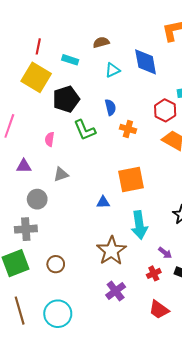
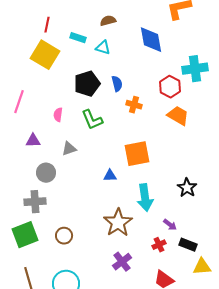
cyan triangle: (112, 70) -> (103, 48), moved, turned 42
black pentagon: (66, 99) -> (87, 84), moved
green L-shape: (85, 130) -> (92, 120), moved

